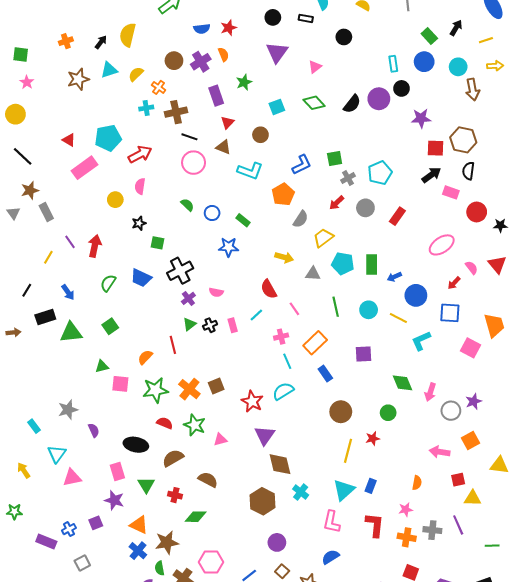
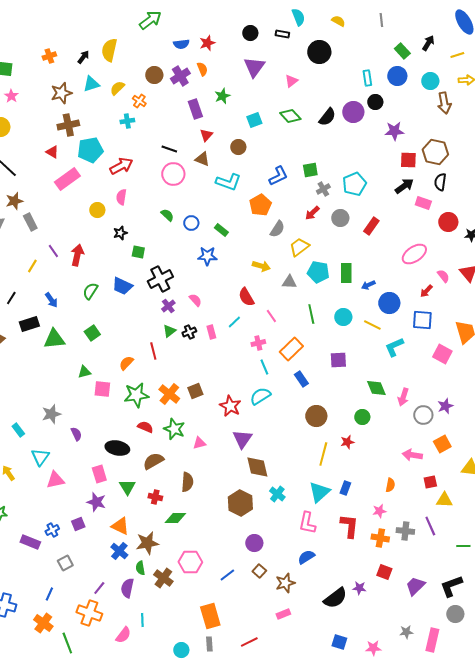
black circle: (344, 37) -> (319, 52), size x1.5
brown cross: (176, 112) -> (68, 125), moved
pink semicircle: (216, 292) -> (195, 300), turned -144
brown semicircle: (208, 480) -> (187, 482), turned 66

